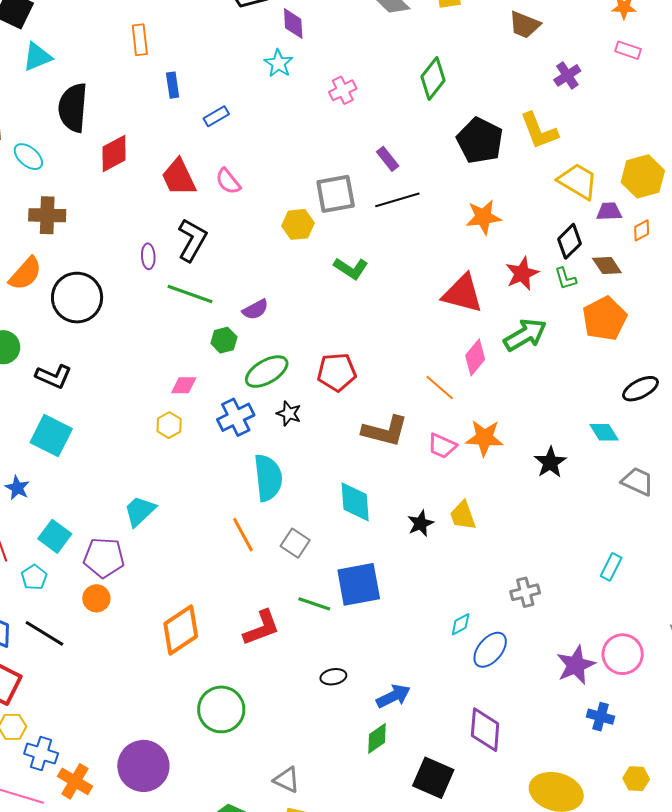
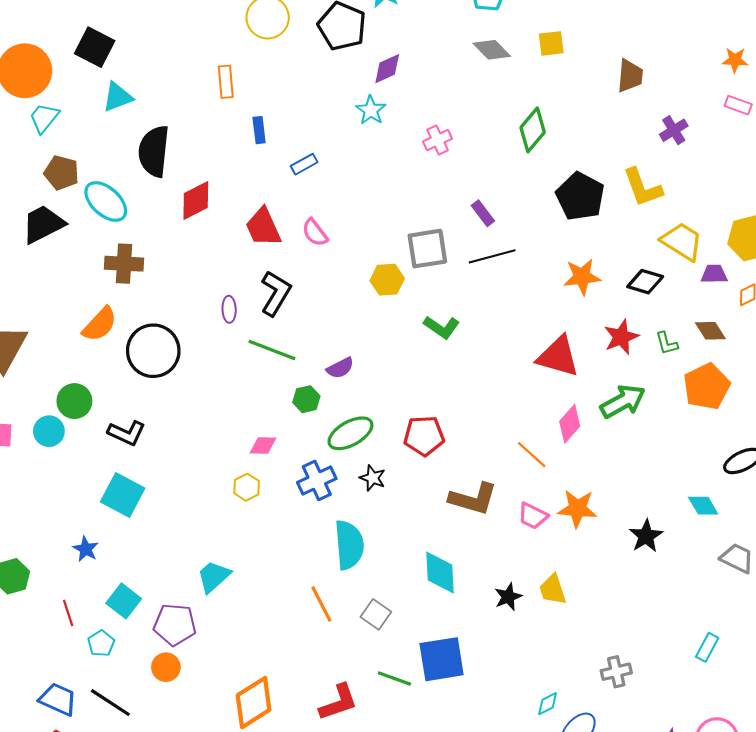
purple diamond: (293, 24) -> (387, 69), turned 68
brown trapezoid: (524, 25) -> (630, 76), turned -108
cyan ellipse: (28, 157) -> (106, 202), size x1.4
black diamond: (569, 241) -> (645, 282), moved, turned 60

